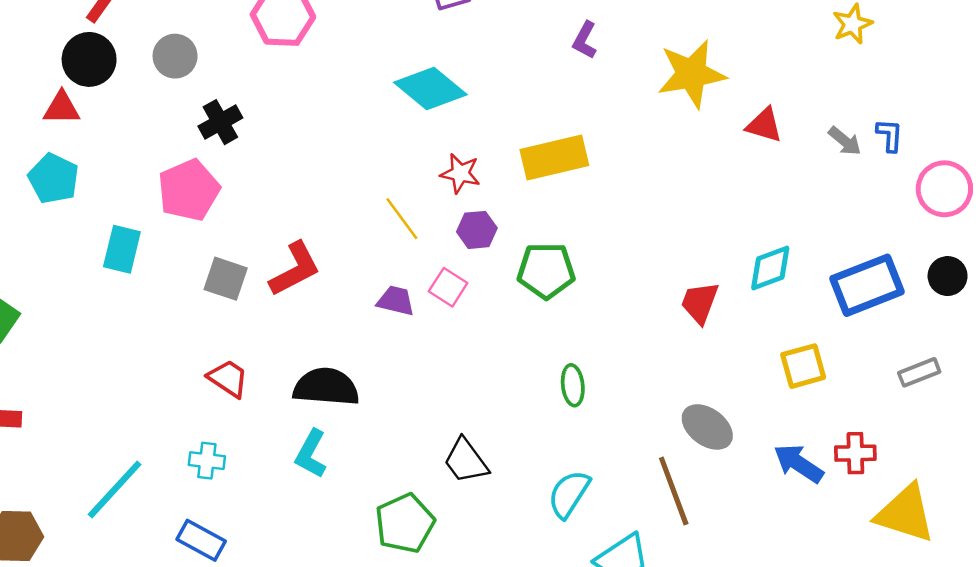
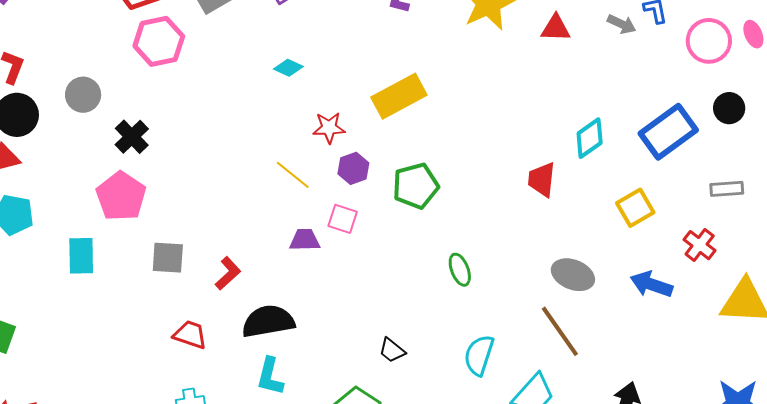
cyan diamond: (430, 88) -> (288, 68), size x0.5
red L-shape: (295, 269) -> (228, 273), moved, size x0.7
gray rectangle: (919, 372) -> (727, 189), turned 32
red cross: (855, 453) -> (700, 245), moved, turned -36
black trapezoid: (466, 461) -> (392, 350), size x0.7

